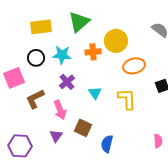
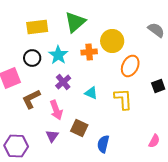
cyan star: (62, 55) -> (58, 55), turned 30
orange ellipse: (134, 66) -> (130, 66), turned -50
cyan triangle: (95, 93) -> (91, 93), turned -32
pink semicircle: (158, 141) -> (154, 141), turned 32

